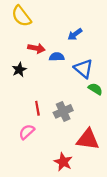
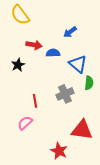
green semicircle: (95, 89) -> (89, 83), turned 64
gray cross: (63, 111) -> (65, 94), moved

